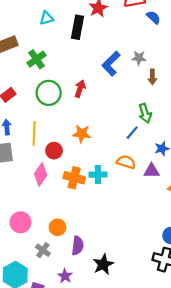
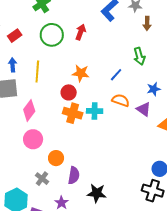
blue line: (132, 133) -> (116, 75), moved
red circle: (54, 151) -> (69, 92), moved
purple triangle: (152, 171) -> (144, 109), turned 35
pink diamond: (41, 174) -> (29, 110), moved
pink circle: (20, 222) -> (33, 139), moved
black star: (103, 264) -> (97, 193), turned 30

